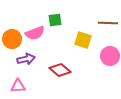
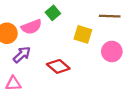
green square: (55, 20) -> (53, 13), turned -32
purple arrow: (26, 59) -> (22, 55), turned -30

